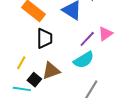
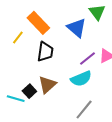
yellow line: (21, 63) -> (18, 37), moved
brown triangle: (51, 71) -> (47, 85), turned -30

